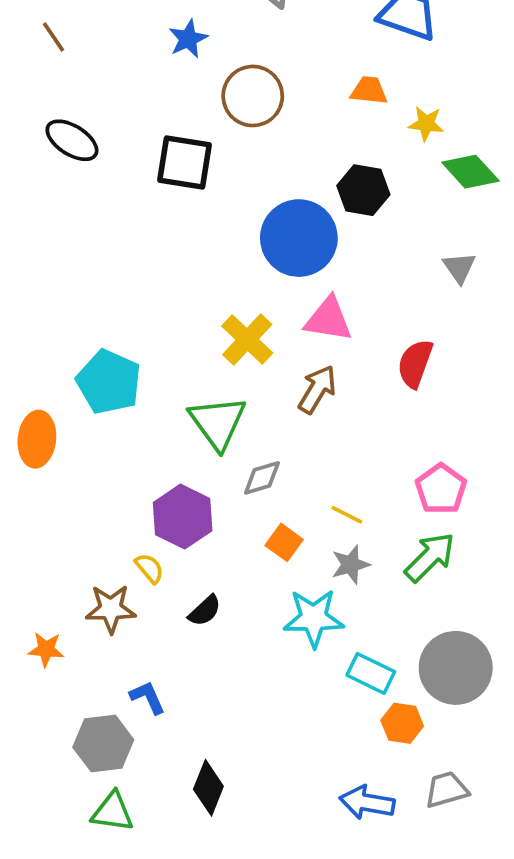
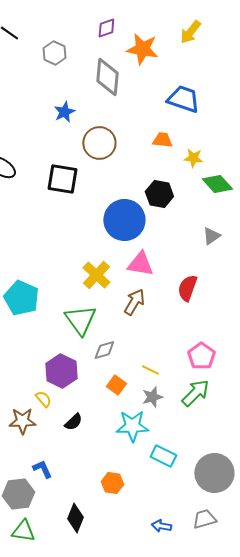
gray triangle: (459, 268) -> (211, 236), turned 30
gray circle: (456, 668) -> (214, 473), moved
orange hexagon: (402, 723) -> (112, 483), moved
blue arrow: (367, 803) -> (161, 526), size x0.7

